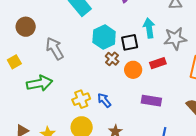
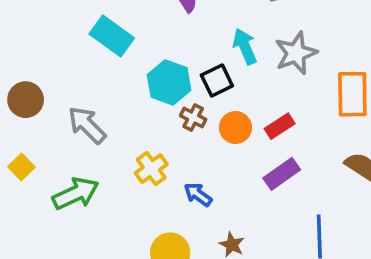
red rectangle: (158, 63) -> (280, 126), moved
yellow cross: (81, 99) -> (151, 169), moved
purple rectangle: (151, 101) -> (282, 174), turned -30

